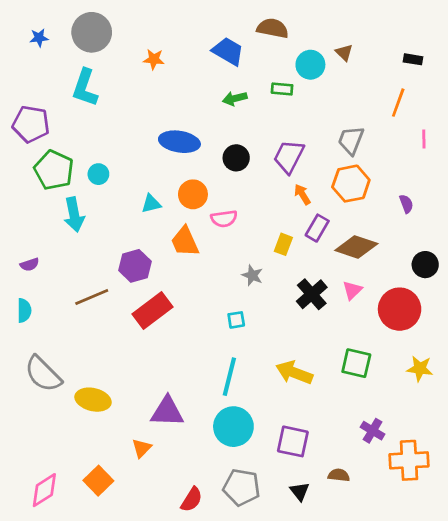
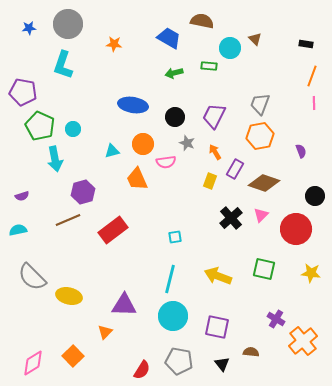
orange line: (398, 103) -> (312, 76), moved
orange arrow: (302, 194) -> (215, 152), moved
purple hexagon: (135, 266) -> (83, 192), moved
gray star: (252, 275) -> (187, 143), moved
cyan semicircle: (24, 310) -> (18, 230), turned -102
orange cross: (409, 460) -> (303, 341), turned -36

